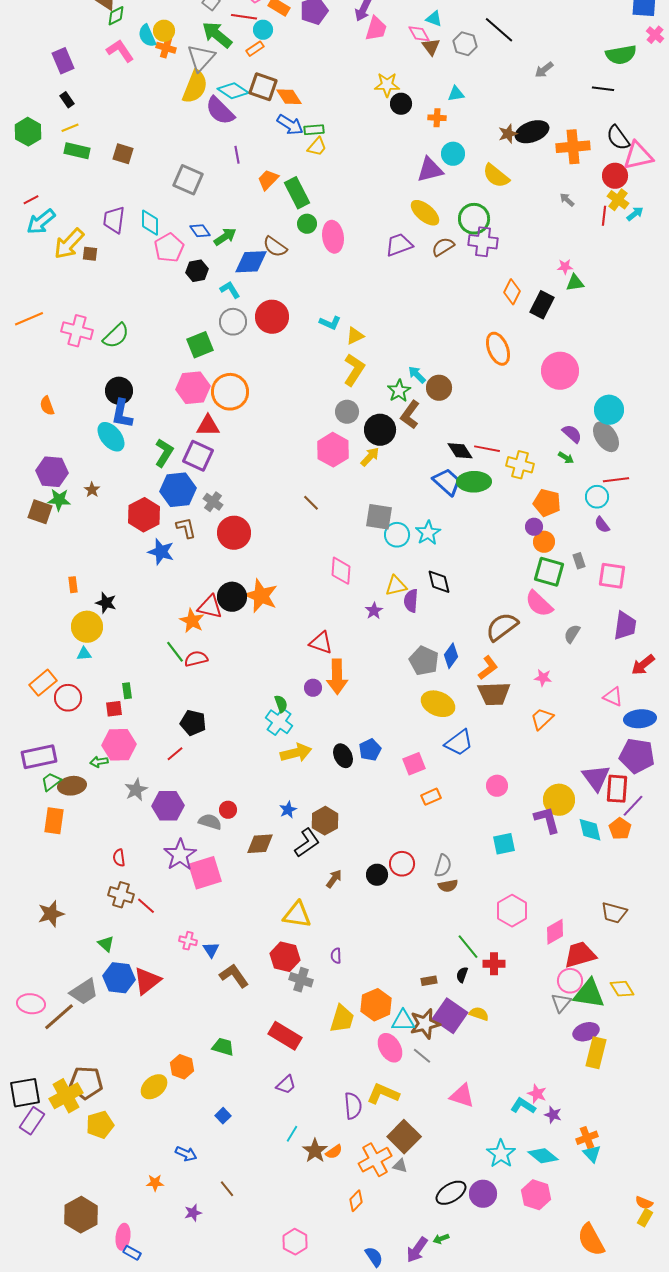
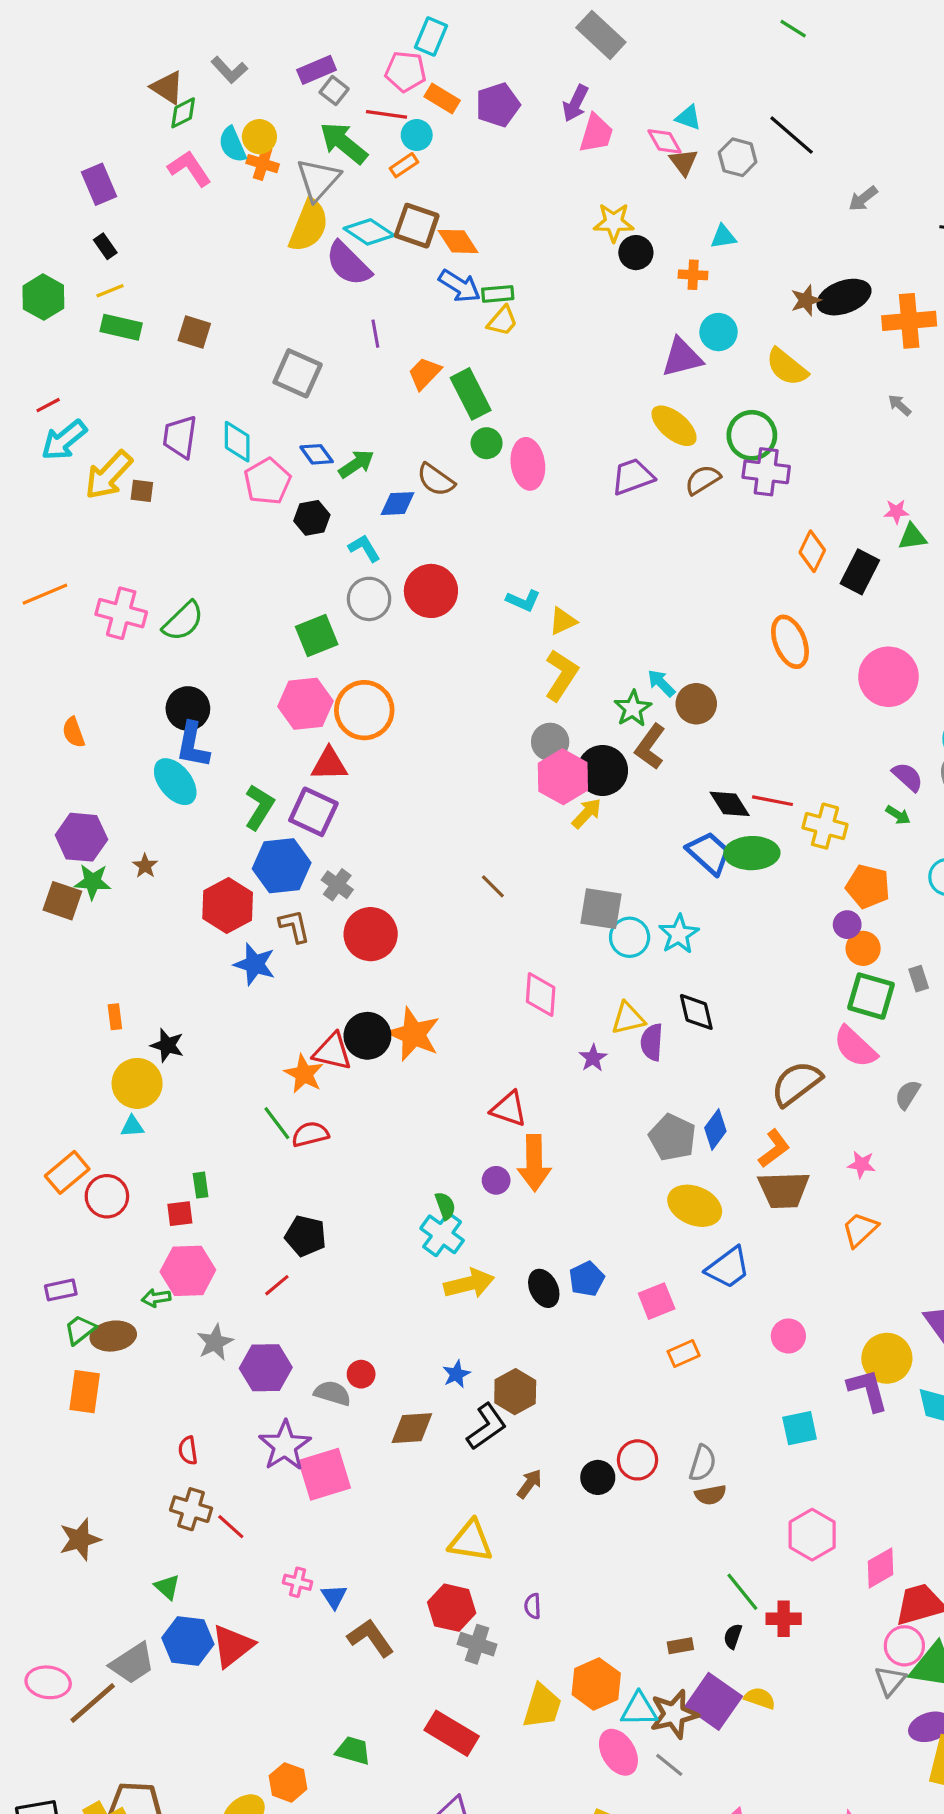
blue diamond: (251, 262) -> (398, 504), size x0.7
pink hexagon: (333, 450) -> (563, 777), moved
purple rectangle: (39, 757) -> (61, 1290), size x0.6

